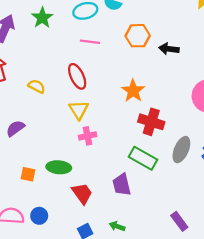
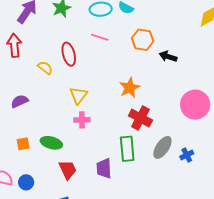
red ellipse: (77, 76) -> (69, 54), moved
green rectangle: (143, 158) -> (127, 149), turned 45
orange square: (28, 174) -> (23, 144), turned -32

